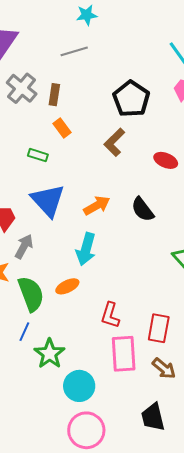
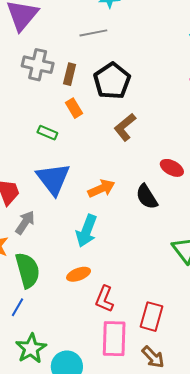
gray cross: (22, 88) -> (38, 65), turned -32
black pentagon: (131, 99) -> (112, 81), moved
red ellipse: (166, 160) -> (172, 168), moved
orange ellipse: (67, 286) -> (79, 274), moved
green star: (49, 354) -> (31, 348), moved

